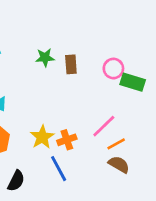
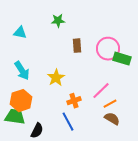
green star: (45, 58) -> (58, 21), moved
pink circle: (113, 69) -> (108, 49), size x1.5
yellow star: (42, 137) -> (56, 78), moved

